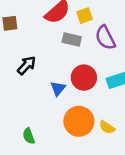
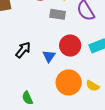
black arrow: (27, 65) -> (23, 50), moved

